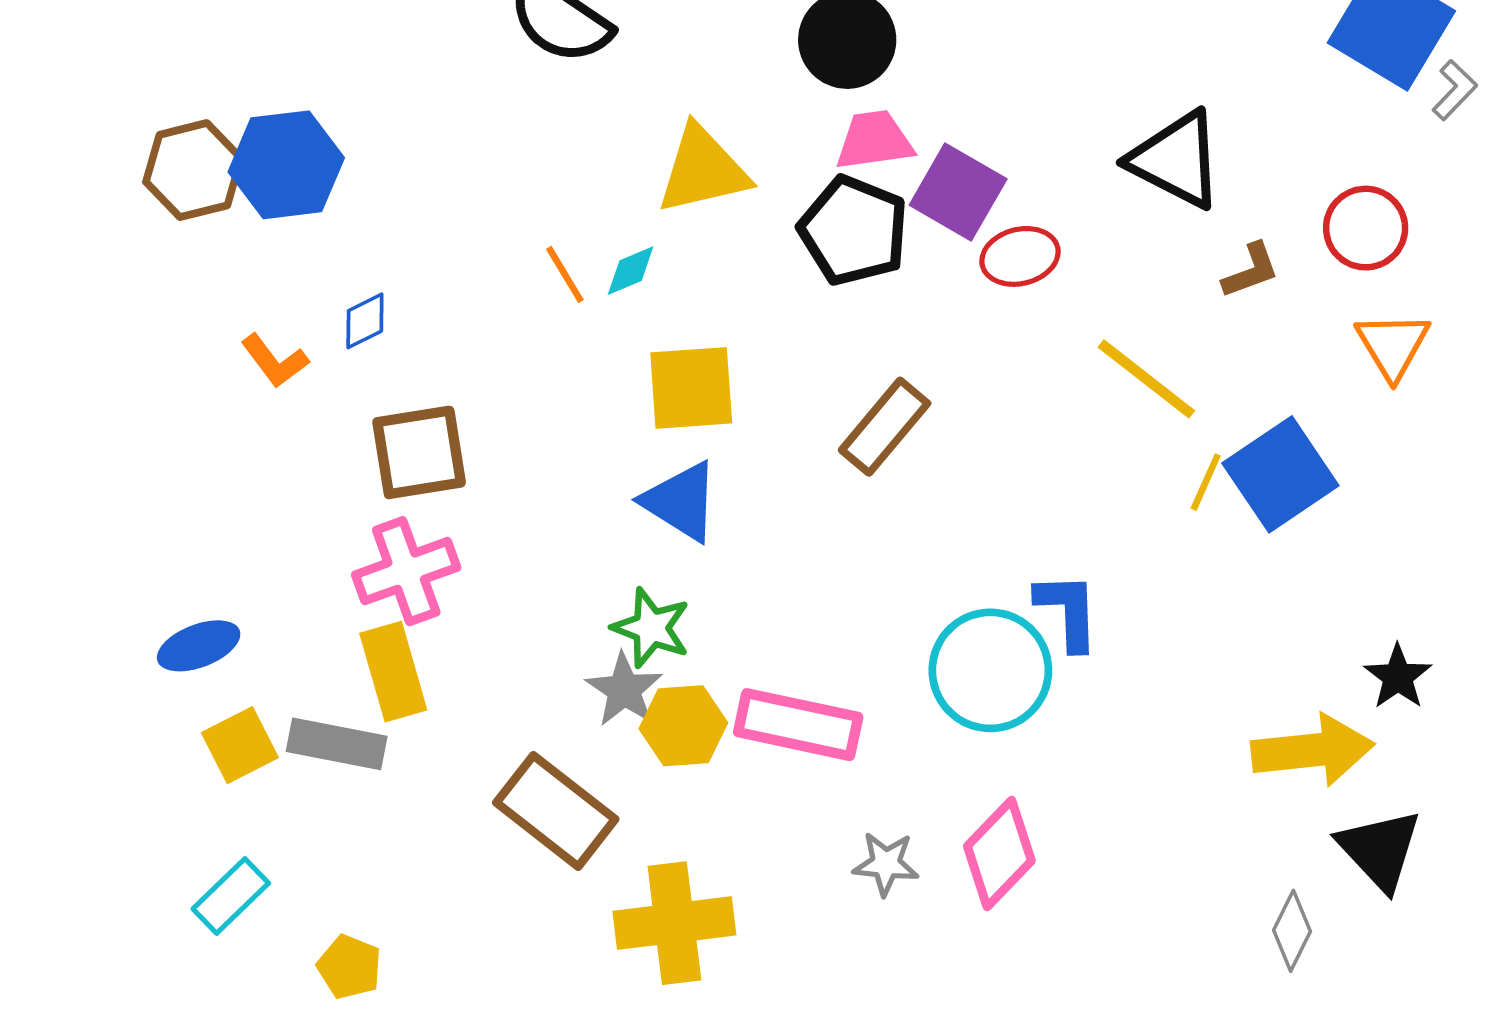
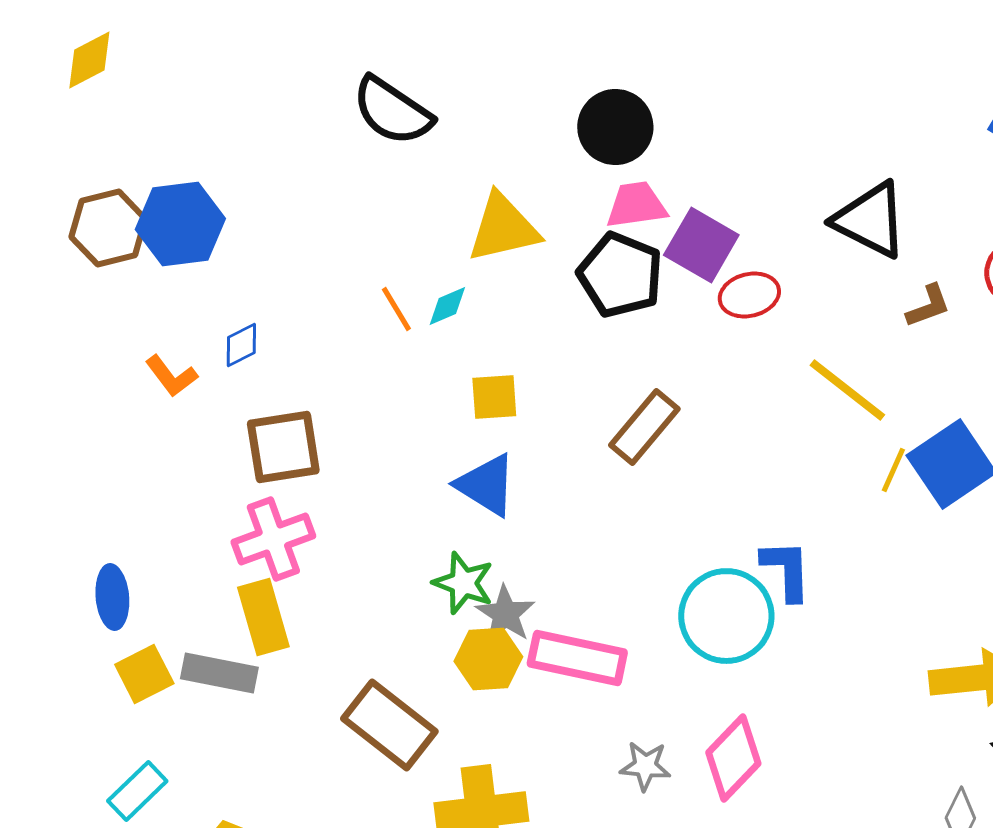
yellow square: (691, 388) -> (494, 397), size x0.7
blue ellipse: (199, 646) -> (112, 597), turned -74
gray star: (624, 690) -> (505, 614), moved

